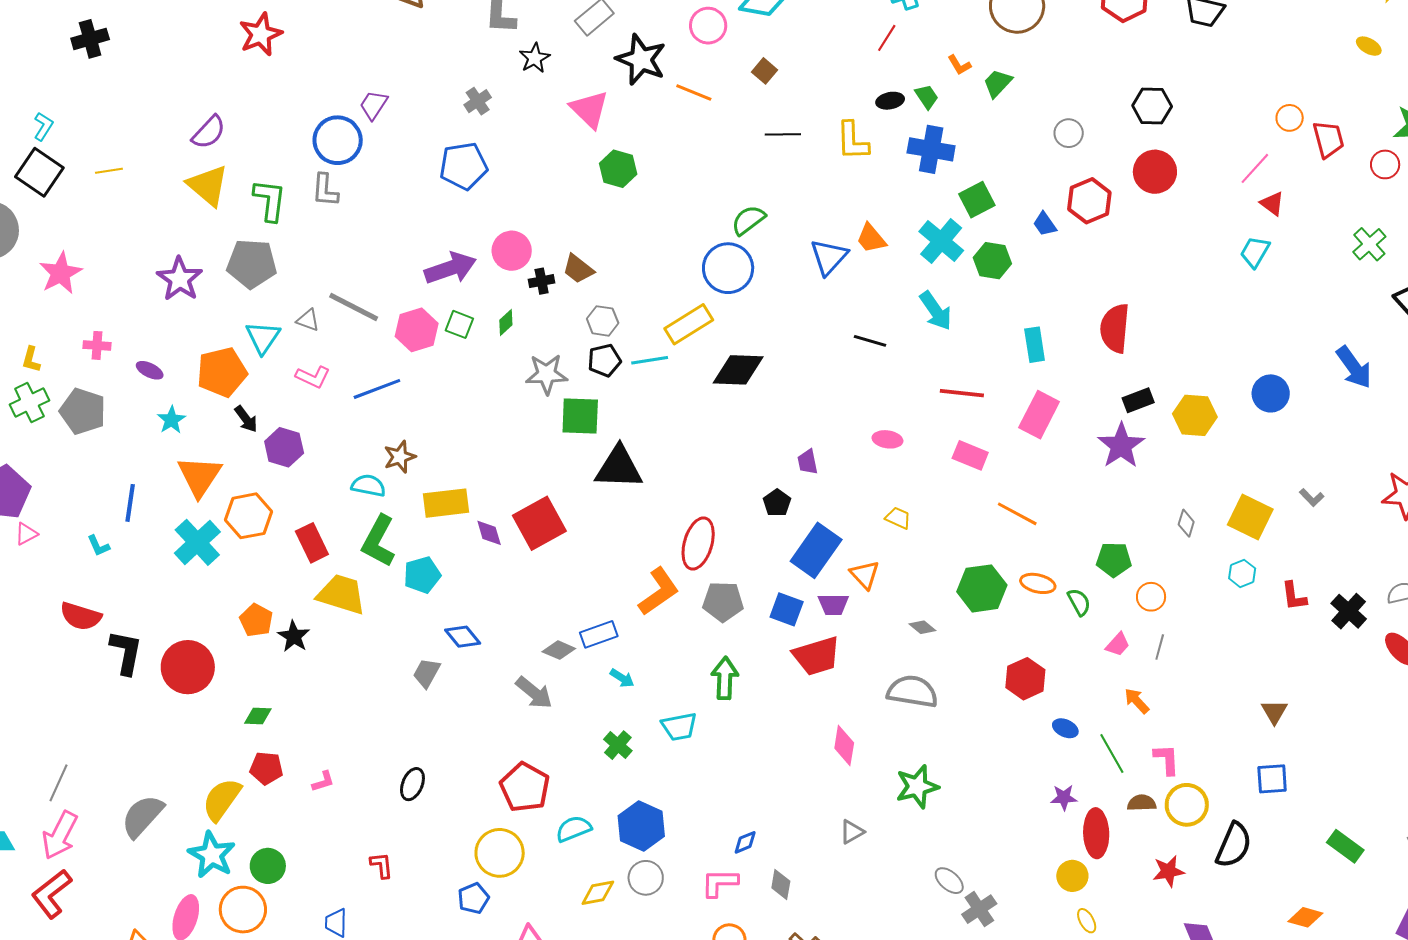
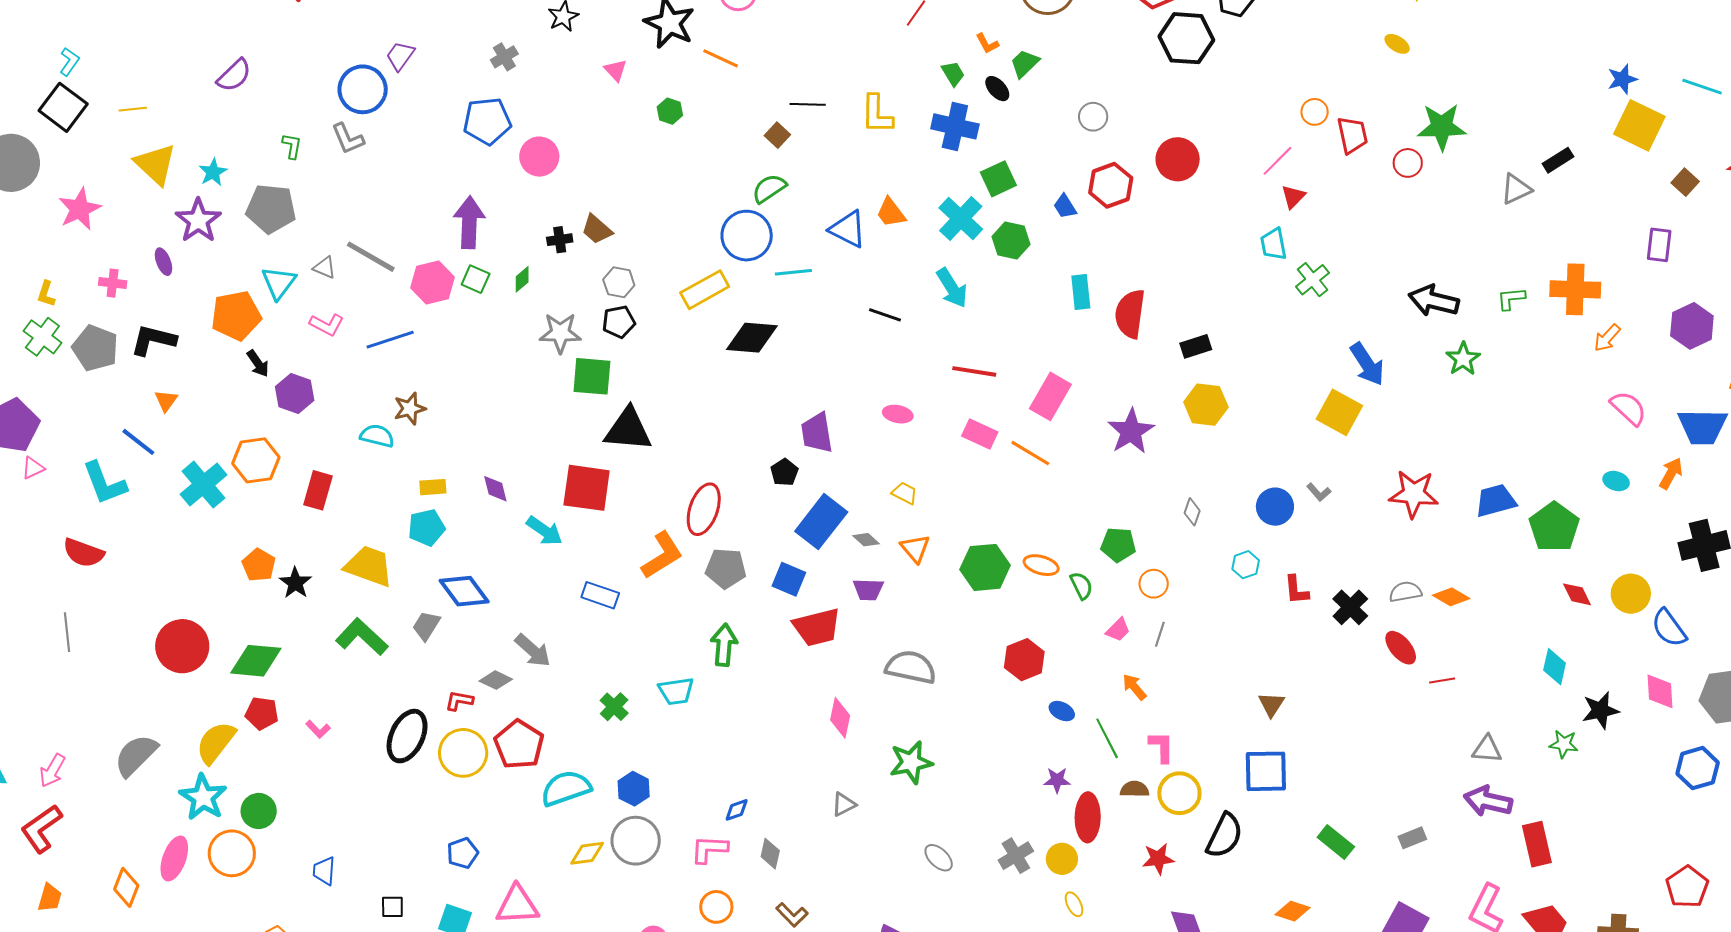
brown square: (765, 71) -> (777, 135), moved
black ellipse: (890, 101) -> (997, 89), moved, turned 56
black hexagon: (1152, 106) -> (1186, 38), moved, size x1.4
pink triangle: (589, 109) -> (616, 70), size x0.6
green hexagon: (618, 169) -> (670, 111), moved, size x0.7
yellow triangle: (208, 185) -> (155, 164), moved
gray L-shape: (325, 190) -> (348, 139), turned -30
green L-shape: (270, 200) -> (292, 146), size x0.6
red triangle: (1272, 204) -> (1293, 197), turned 36
green cross: (1369, 244) -> (1313, 280), moved
pink circle: (512, 251) -> (539, 157), moved
cyan trapezoid: (1255, 252) -> (1274, 244), turned -44
blue triangle: (829, 257) -> (848, 229), turned -48
purple arrow: (450, 268) -> (469, 222), turned -72
cyan rectangle: (1035, 345) -> (1081, 292), moved
cyan line: (650, 360) -> (793, 272), moved
purple ellipse: (150, 370) -> (163, 262), moved, turned 40
blue circle: (1271, 393) -> (1275, 507), moved
black rectangle: (1138, 400) -> (1196, 346), moved
green cross: (29, 402) -> (42, 337), turned -30
cyan star: (171, 420) -> (213, 172), moved
purple trapezoid: (808, 462) -> (817, 433), size x1.6
orange triangle: (199, 476) -> (166, 401), moved, size x0.5
blue line: (130, 503) -> (138, 442), turned -63
yellow rectangle: (446, 503) -> (433, 487), moved, size x0.6
orange line: (1017, 514) -> (1030, 453), moved
yellow square: (1250, 517) -> (1339, 412), moved
red square: (539, 523) -> (587, 488), moved, turned 34
green L-shape: (379, 541) -> (362, 637), moved, turned 102
red rectangle: (312, 543) -> (318, 490), turned 39
cyan L-shape: (98, 546) -> (105, 483), size x2.0
orange triangle: (865, 575) -> (915, 548), moved
yellow trapezoid: (342, 594) -> (369, 566), moved
purple trapezoid: (833, 604) -> (868, 590), moved
gray diamond: (922, 627) -> (866, 540), moved
blue rectangle: (599, 634) -> (600, 595), turned 36
blue diamond: (463, 637) -> (464, 591), size x1.4
gray diamond: (559, 650) -> (496, 680), moved
black L-shape: (126, 652) -> (153, 340), moved, turned -90
red circle: (188, 667) -> (182, 646), moved
cyan arrow: (622, 678) -> (544, 531), moved, size x1.5
green diamond: (258, 716) -> (256, 661), size x1.8
blue square: (1272, 779) -> (1266, 771), size x1.4
pink L-shape: (323, 781) -> (318, 729), turned 60
gray line: (59, 783) -> (67, 632), moved, turned -33
black ellipse: (412, 784) -> (407, 736), size x1.6
blue hexagon: (641, 826) -> (634, 789), size x0.7
cyan semicircle: (574, 829) -> (566, 788), size x1.4
pink arrow: (60, 835) -> (52, 771), size x0.7
yellow circle: (500, 853) -> (463, 753), moved
red L-shape: (382, 865) -> (459, 701), moved, turned -76
gray circle: (646, 878) -> (636, 841), size x1.4
gray cross: (979, 909) -> (1016, 856), moved

